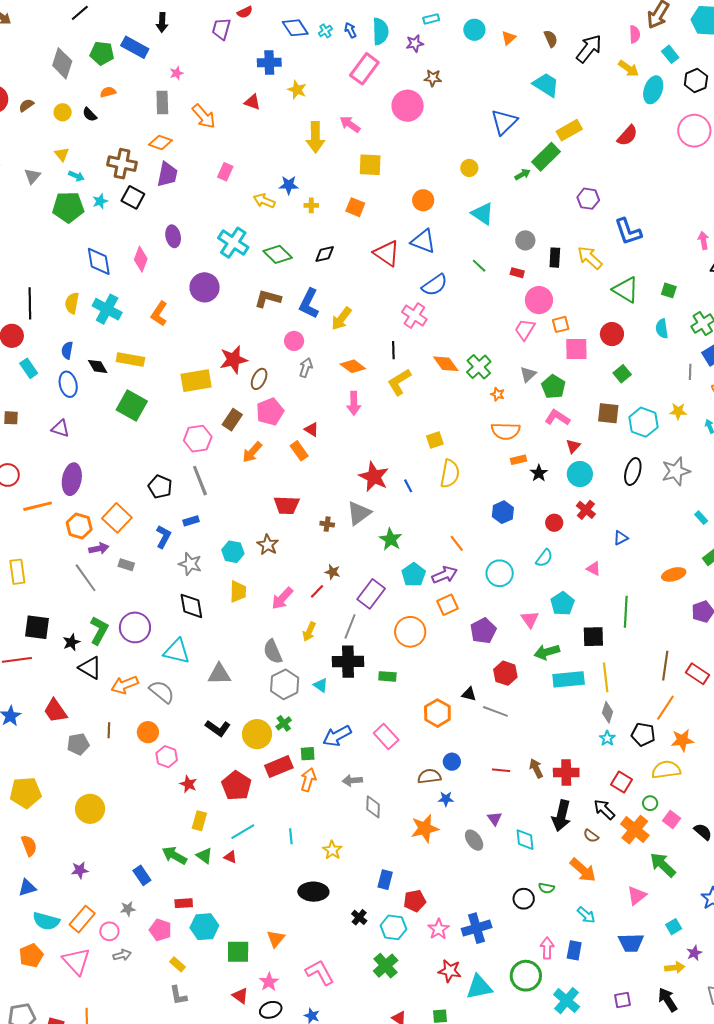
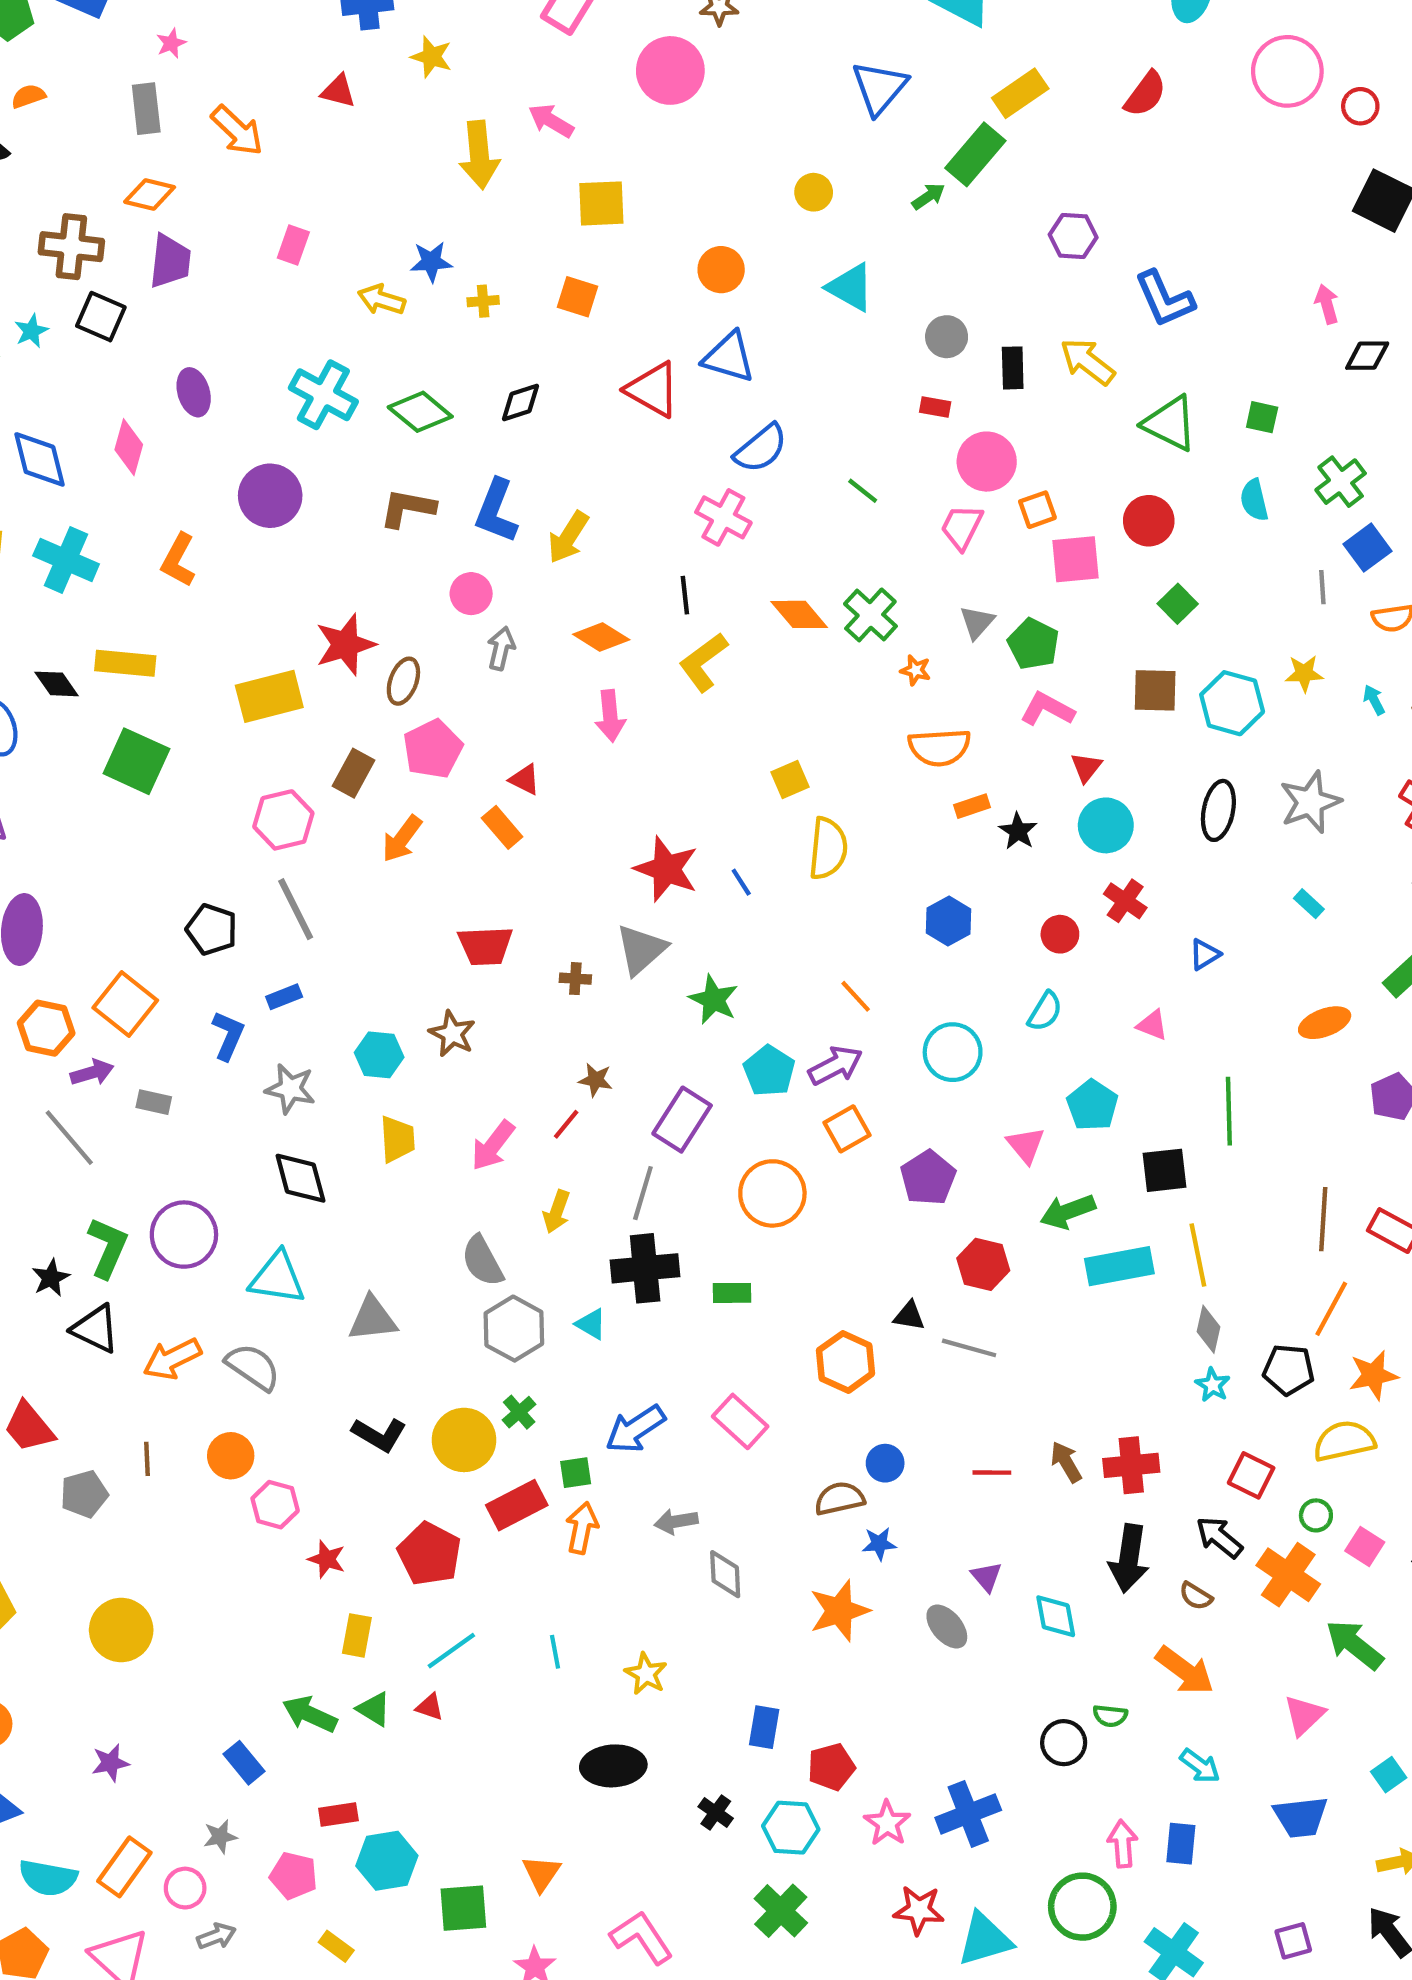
green line: (479, 266) -> (863, 491), moved
cyan rectangle: (701, 518) -> (1309, 904), moved

